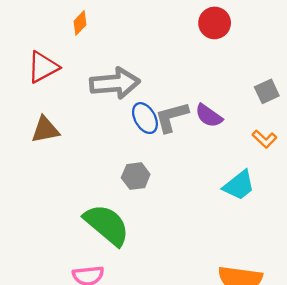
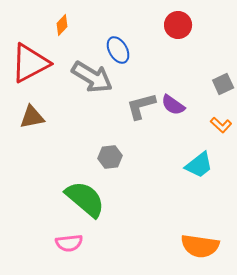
red triangle: (43, 67) -> (30, 63), size x1.4
gray arrow: (115, 83) -> (92, 77), turned 36
blue ellipse: (145, 118) -> (118, 50), moved

